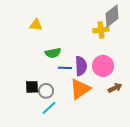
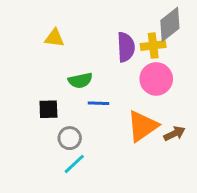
purple semicircle: (81, 66) -> (126, 47), moved
pink circle: (103, 66) -> (156, 79), moved
black square: (32, 87) -> (48, 109), moved
orange triangle: (80, 89) -> (143, 126), moved

